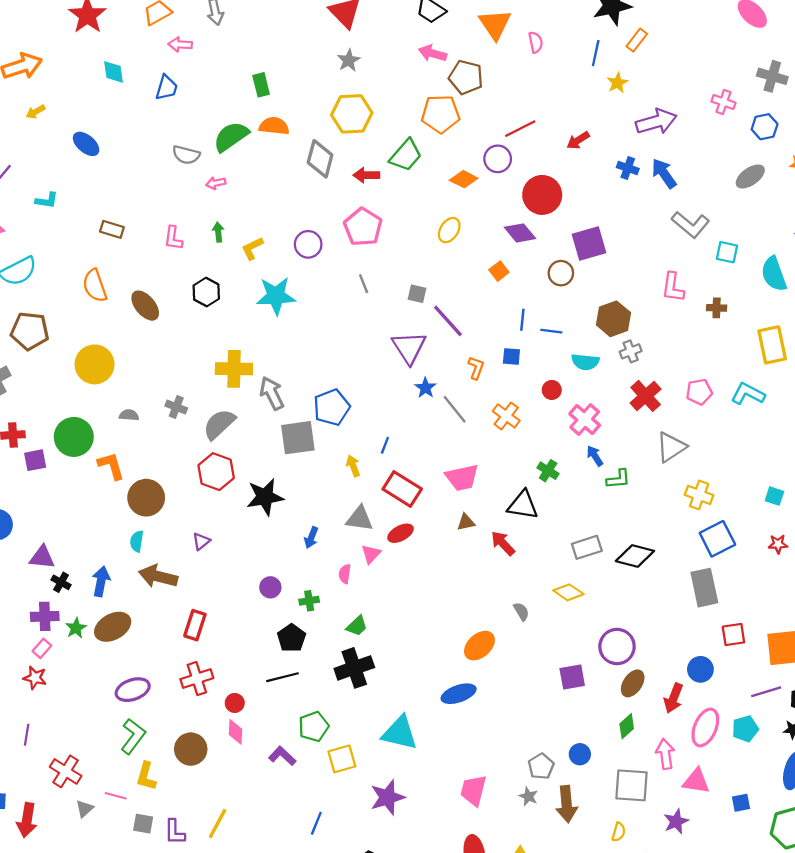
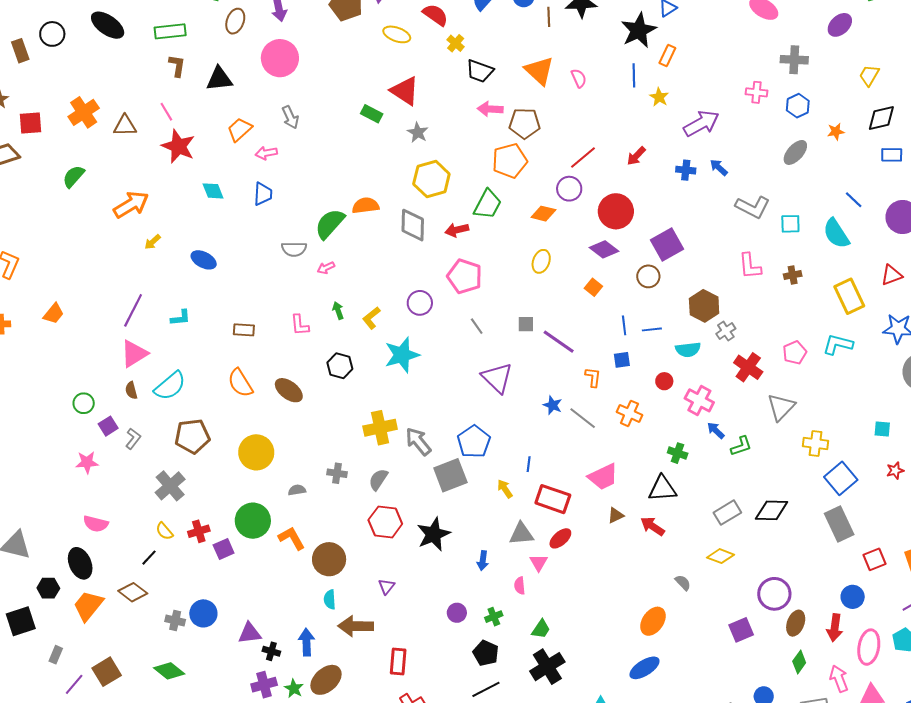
green rectangle: (261, 85) -> (372, 114), moved, turned -35
blue arrow: (664, 173) -> (719, 167), size x0.7
purple triangle: (409, 348) -> (497, 378), moved
gray semicircle: (219, 424) -> (378, 479), size x0.7

